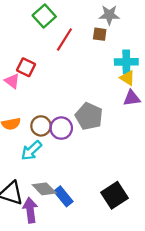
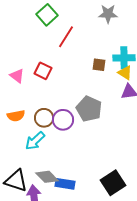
brown square: (100, 34) -> (99, 65), moved
red square: (26, 67) -> (43, 71), moved
blue rectangle: (63, 196) -> (65, 184), turned -42

